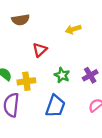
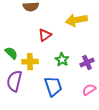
yellow arrow: (73, 29) -> (76, 20), size x1.5
blue trapezoid: (55, 106) -> (53, 86), turned -45

